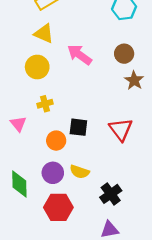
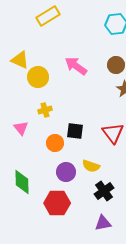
yellow triangle: (44, 34) -> (20, 60), moved
yellow semicircle: (80, 172) -> (91, 166), moved
purple circle: (53, 173) -> (66, 172), moved

